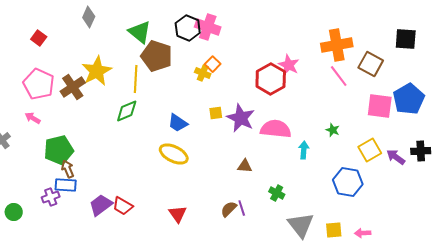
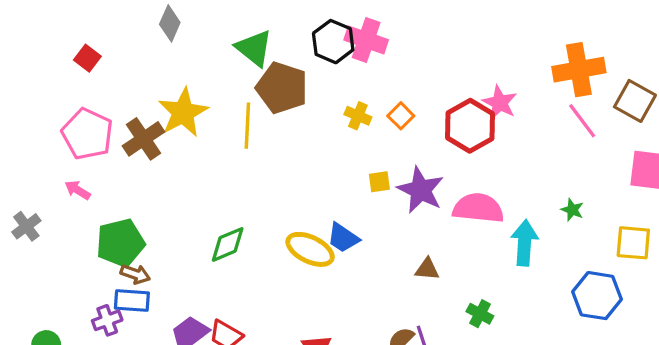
orange square: (213, 64) -> (401, 116), moved
green diamond: (127, 111) -> (228, 244), moved
blue trapezoid: (178, 123) -> (343, 238), moved
cyan arrow: (304, 150) -> (524, 243), size x1.5
yellow square: (370, 150) -> (633, 243), turned 35
brown arrow: (68, 169) -> (135, 274), turned 132

